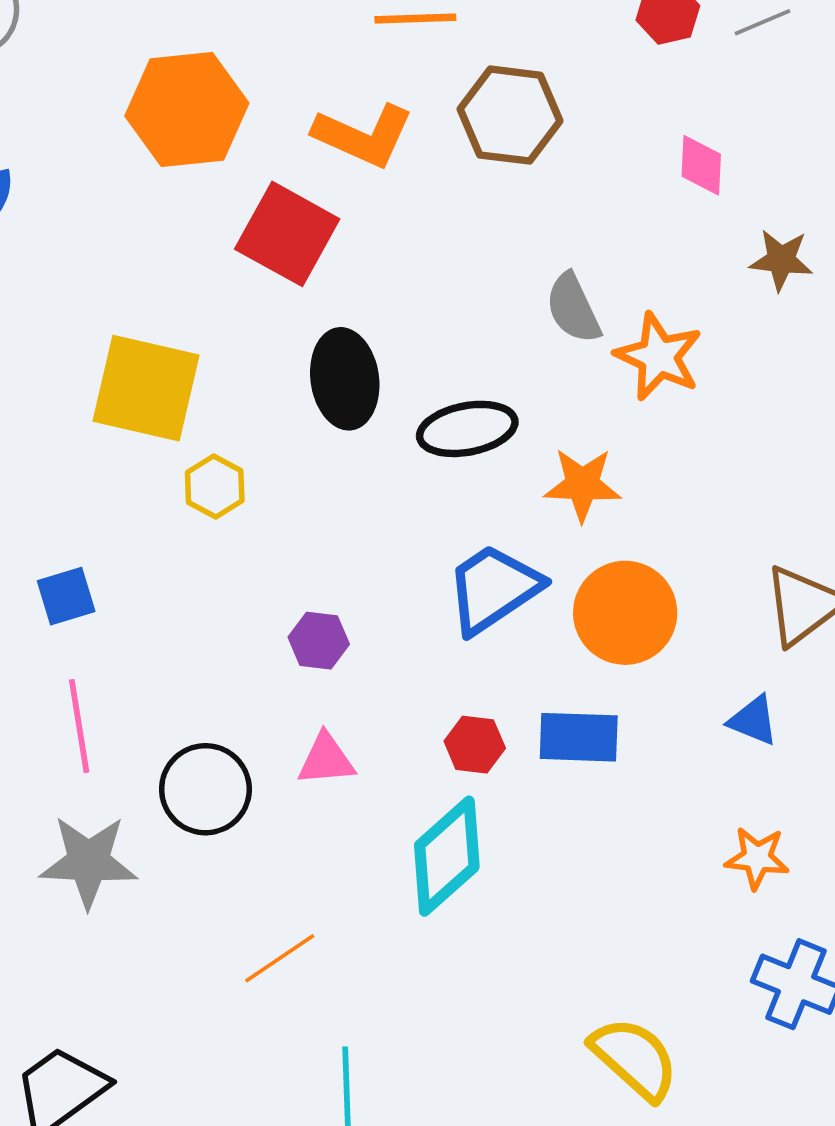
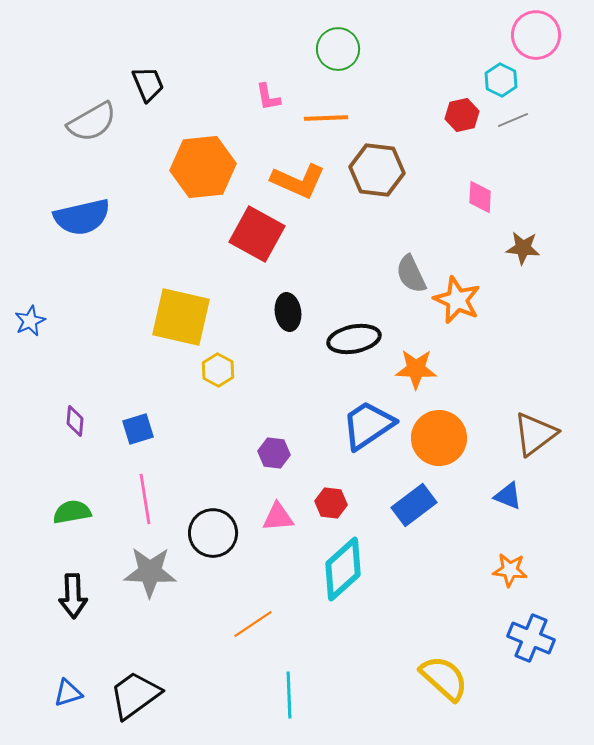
black ellipse: (345, 379) -> (288, 312), size x0.7
blue rectangle: (579, 737) -> (414, 505), turned -39
red hexagon: (475, 745) -> (331, 503), moved

